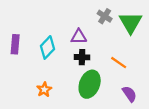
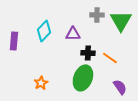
gray cross: (105, 16) -> (97, 15), turned -32
cyan diamond: (47, 47) -> (44, 31), moved
black cross: (82, 57) -> (88, 53), moved

